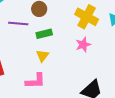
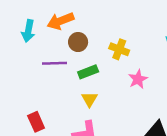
yellow cross: (87, 17) -> (119, 49), moved, size x0.7

